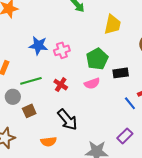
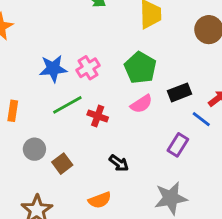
black rectangle: (121, 73) -> (179, 92), moved
green line: (31, 81) -> (67, 105), moved
black arrow: (67, 120) -> (119, 163), size x0.6
purple rectangle: (125, 136) -> (178, 145), moved

